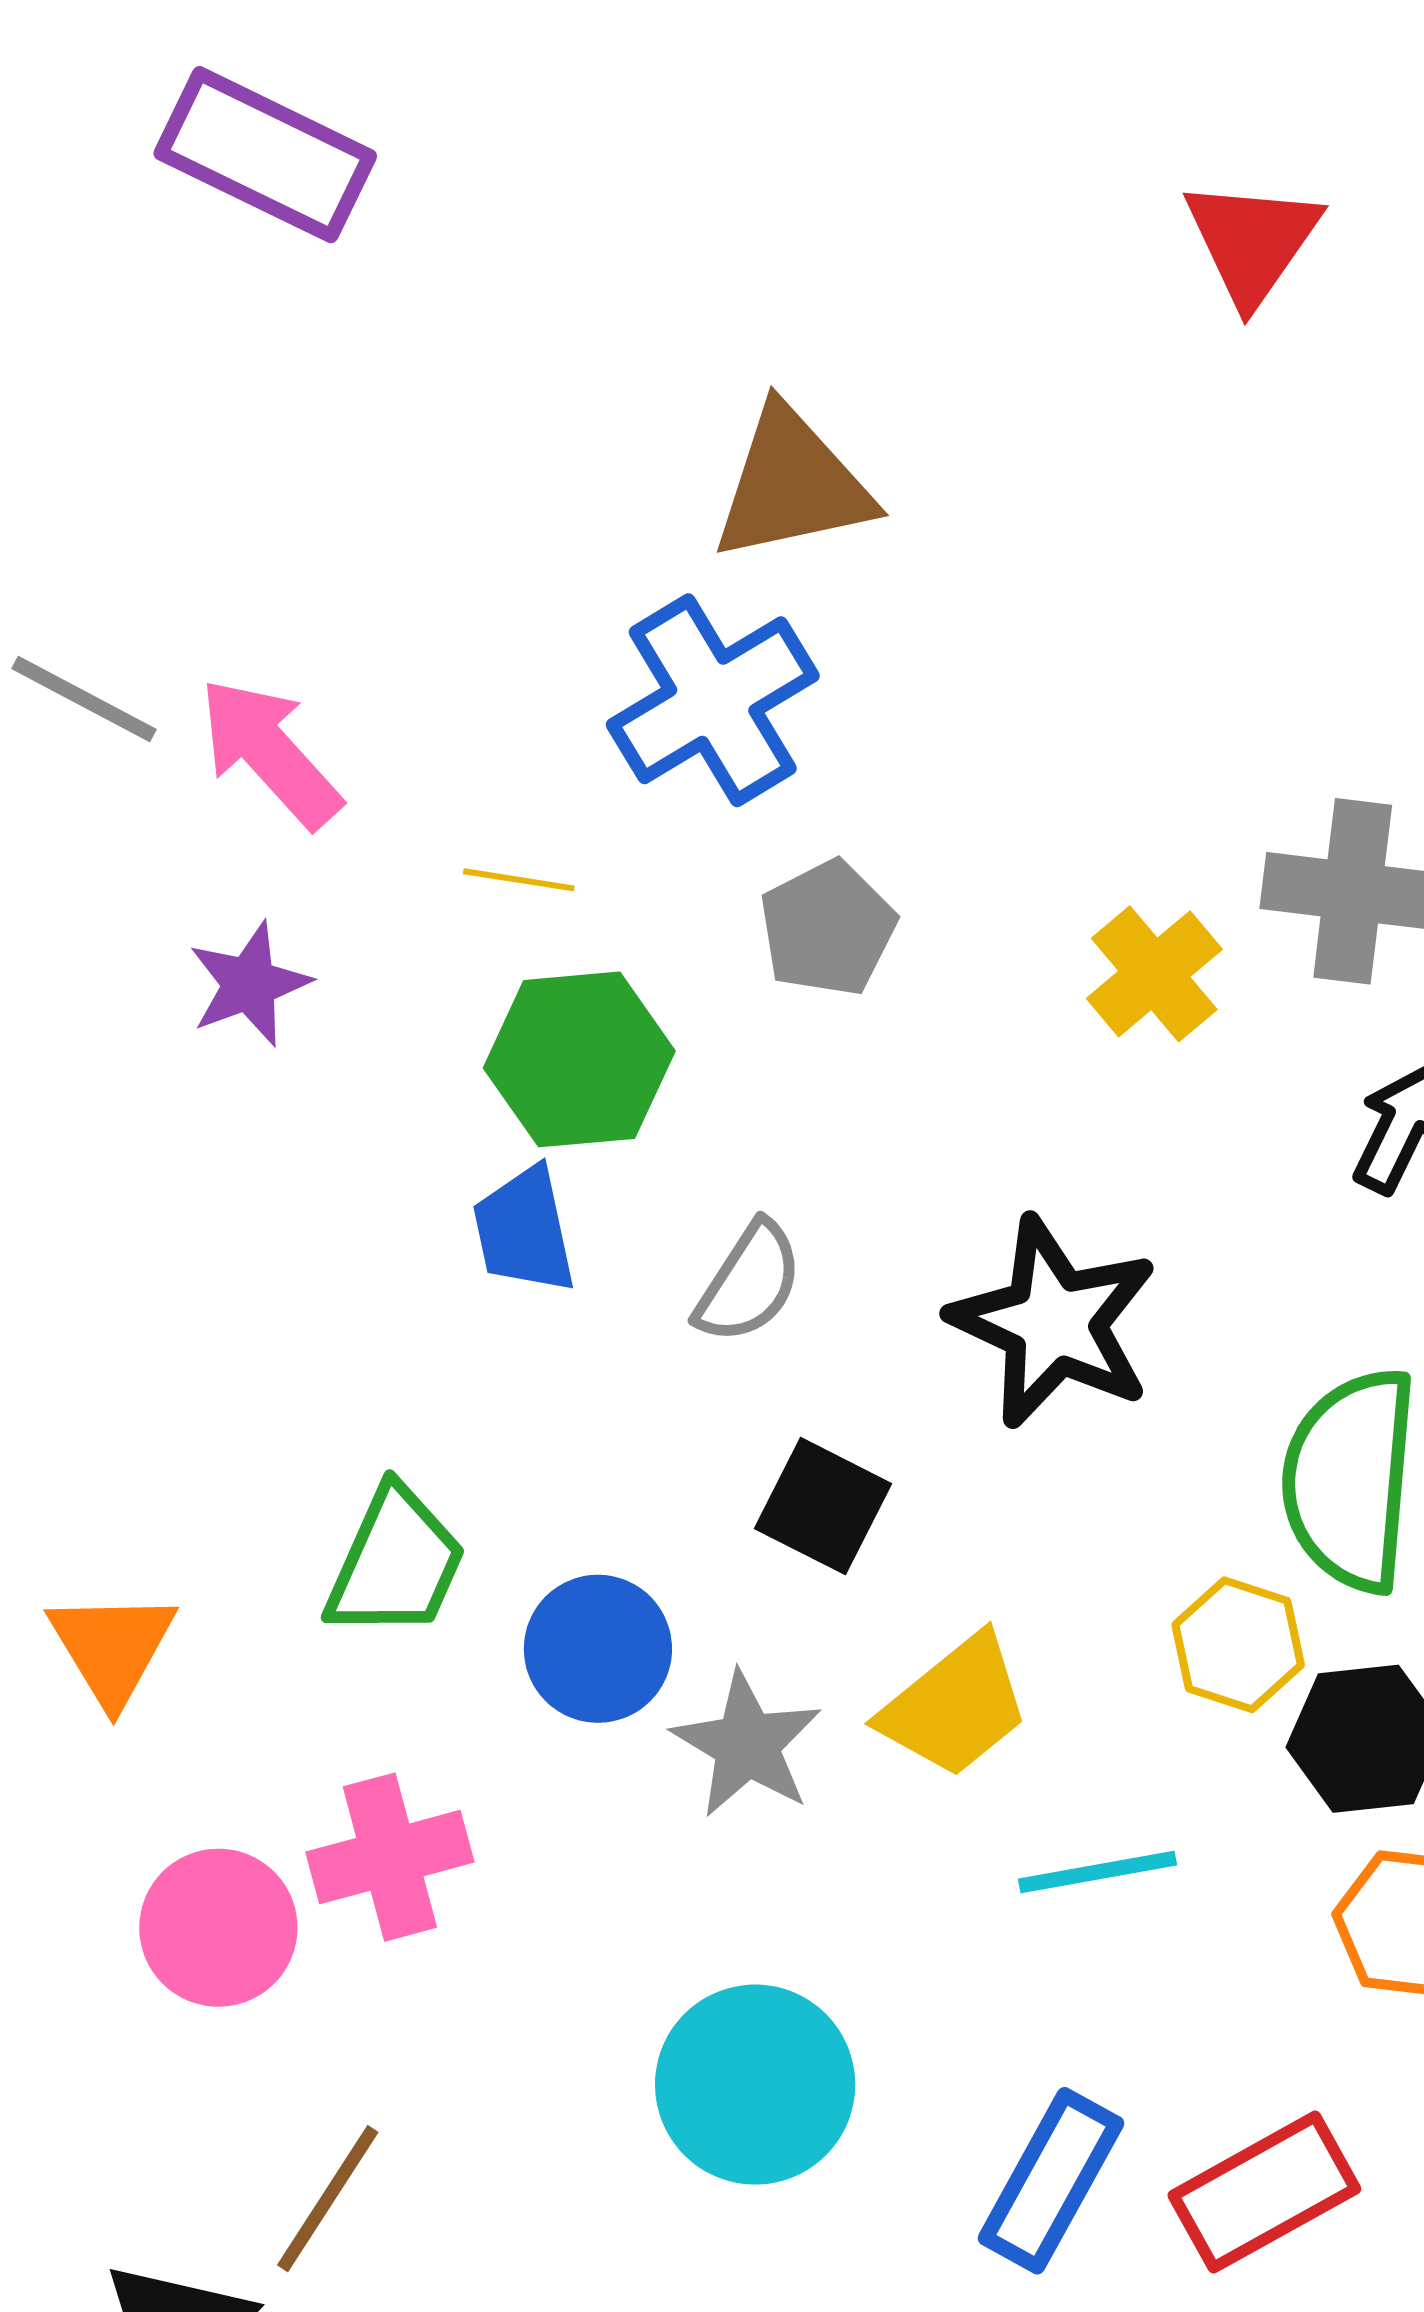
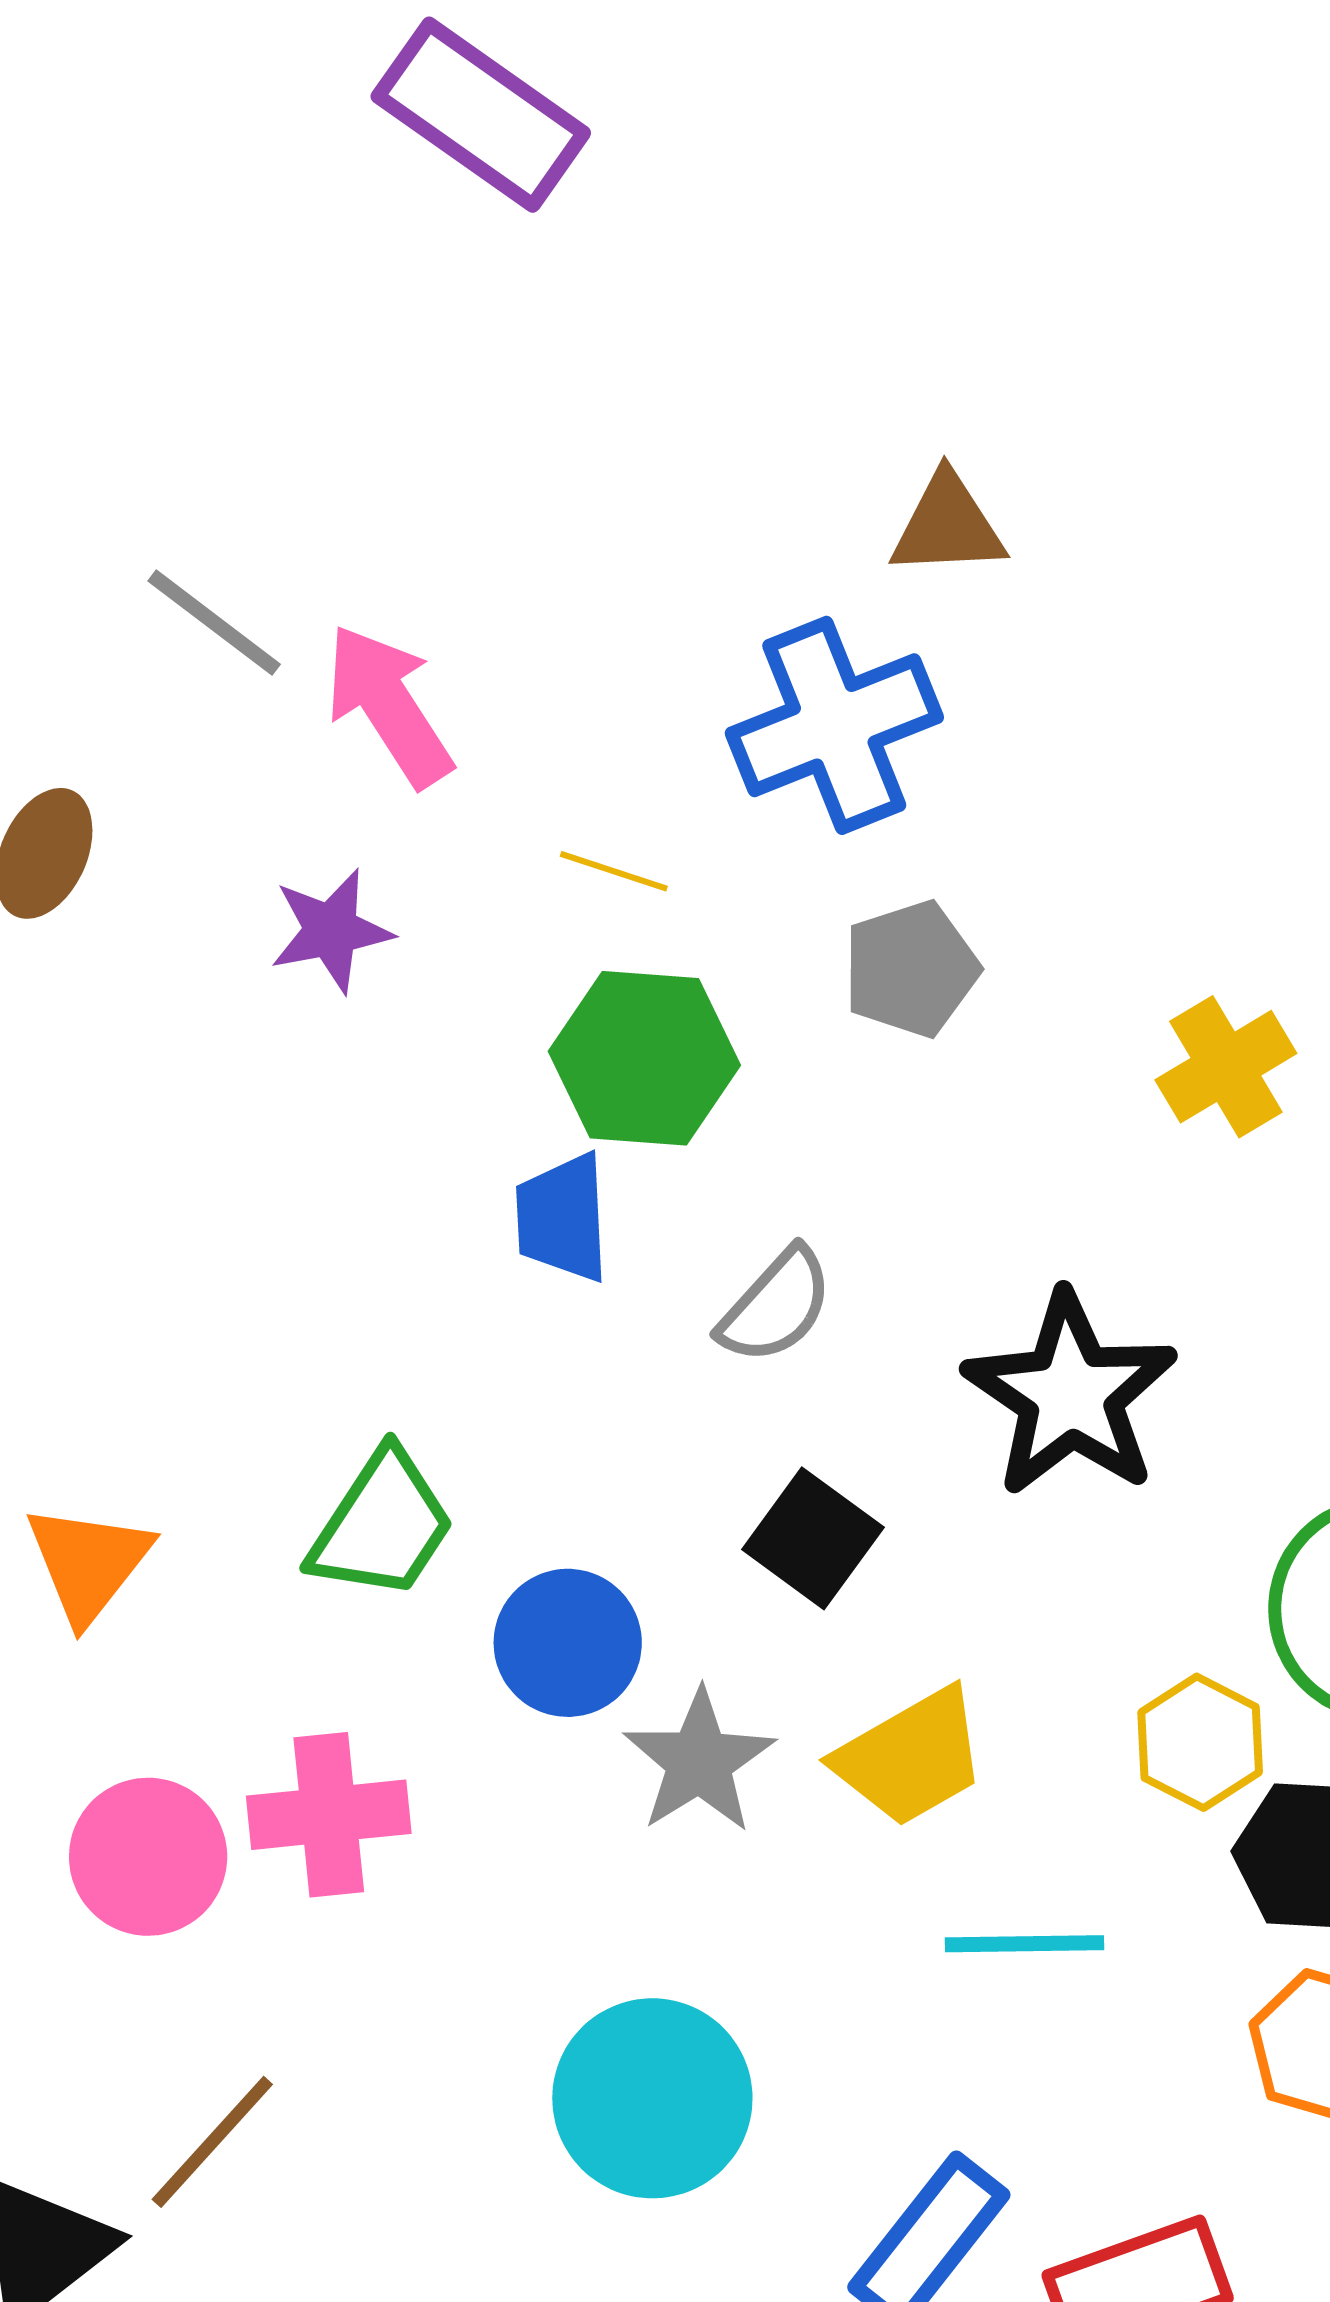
brown triangle: (792, 485) -> (948, 525), size x0.7

